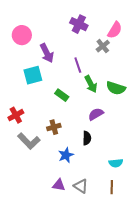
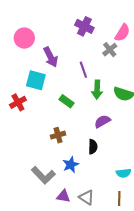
cyan square: (33, 75) -> (36, 80), turned 30
green arrow: (91, 84) -> (97, 90), turned 30
red cross: (16, 115) -> (18, 102), moved
gray L-shape: (29, 141) -> (43, 175), moved

